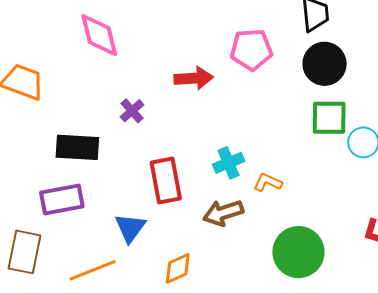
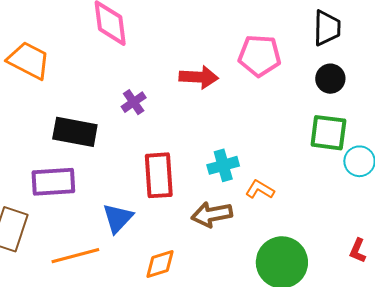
black circle: (325, 64) -> (330, 79), size x0.7

